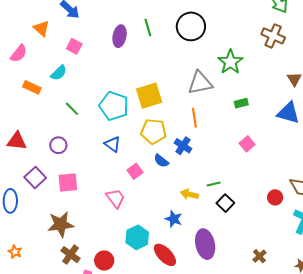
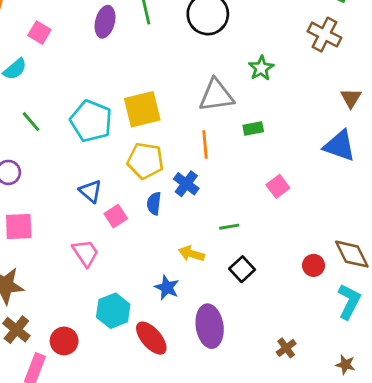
green star: (230, 62) -> (261, 68), size x0.7
green rectangle: (241, 103) -> (253, 129), moved
blue triangle: (112, 144) -> (91, 191), moved
blue semicircle: (161, 161) -> (154, 203), turned 56
green line: (214, 184) -> (229, 227), moved

